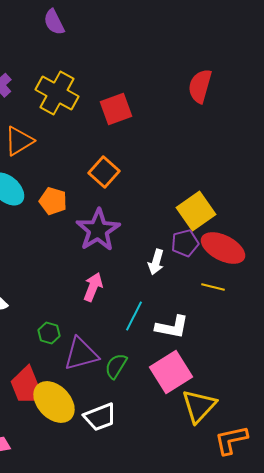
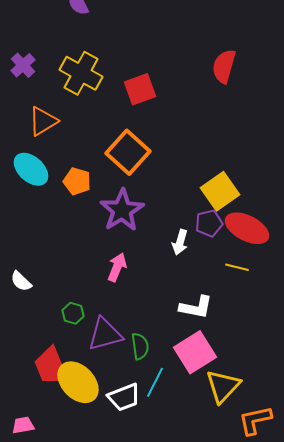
orange square: (104, 172) -> (128, 152), size x1.4
cyan line: (134, 316) -> (155, 382), moved
green semicircle: (116, 366) -> (140, 346), turned 140

